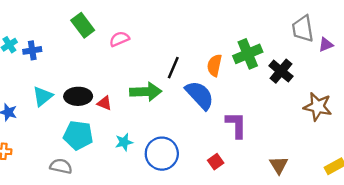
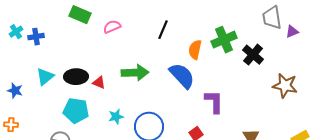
green rectangle: (83, 25) -> (80, 15), turned -30
black line: (173, 68) -> (163, 30), moved

